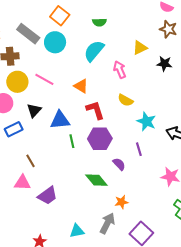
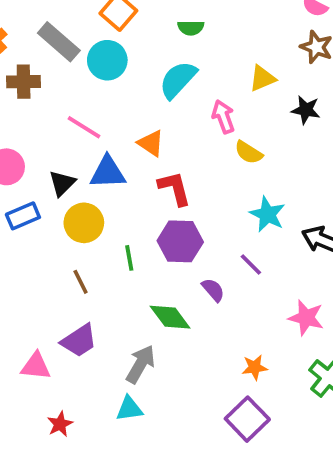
yellow circle: (17, 82) -> (84, 223), moved
yellow semicircle: (125, 100) -> (249, 152), moved
blue triangle: (60, 120) -> (108, 172), moved
green line: (72, 141) -> (129, 258), moved
purple line: (139, 149) -> (251, 265), turned -32
brown line: (30, 161) -> (81, 282), moved
pink triangle: (22, 183) -> (36, 366), moved
orange star: (121, 202) -> (255, 367), moved
gray arrow: (107, 223) -> (141, 364), moved

